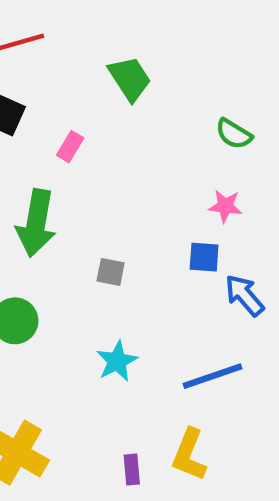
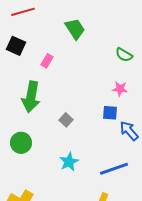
gray square: (111, 272) -> (66, 120), turned 32

